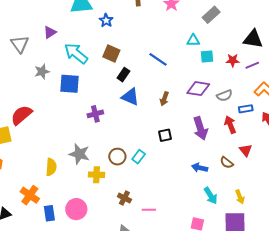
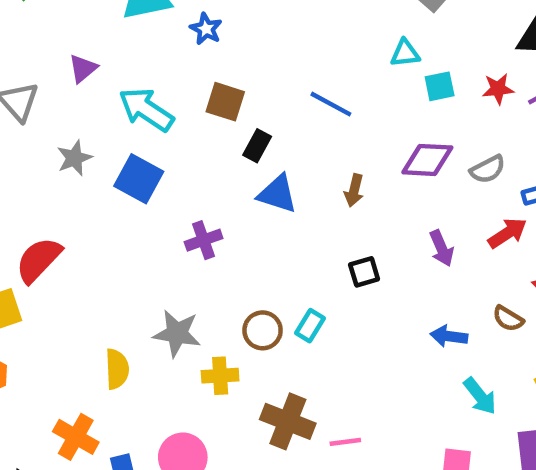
blue square: (70, 84) -> (139, 179), turned 30
red arrow: (230, 125) -> (507, 233), turned 84
purple arrow: (200, 128) -> (441, 248), size x0.7
brown cross: (124, 198) -> (288, 421), size x1.6

